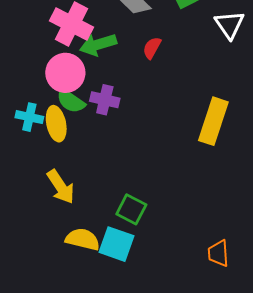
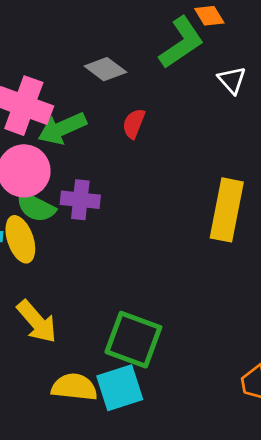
white triangle: (230, 25) -> (232, 80), size x0.7
green square: (131, 209) -> (133, 340), size x1.4
cyan square: (116, 244) -> (120, 388), turned -30

